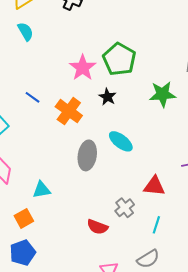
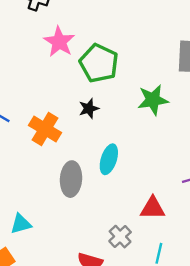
pink star: (83, 68) -> (59, 42), moved
black star: (107, 97) -> (89, 108), turned 30
cyan ellipse: (121, 141) -> (109, 159), turned 75

